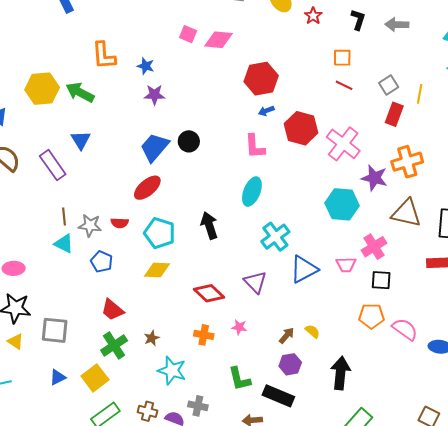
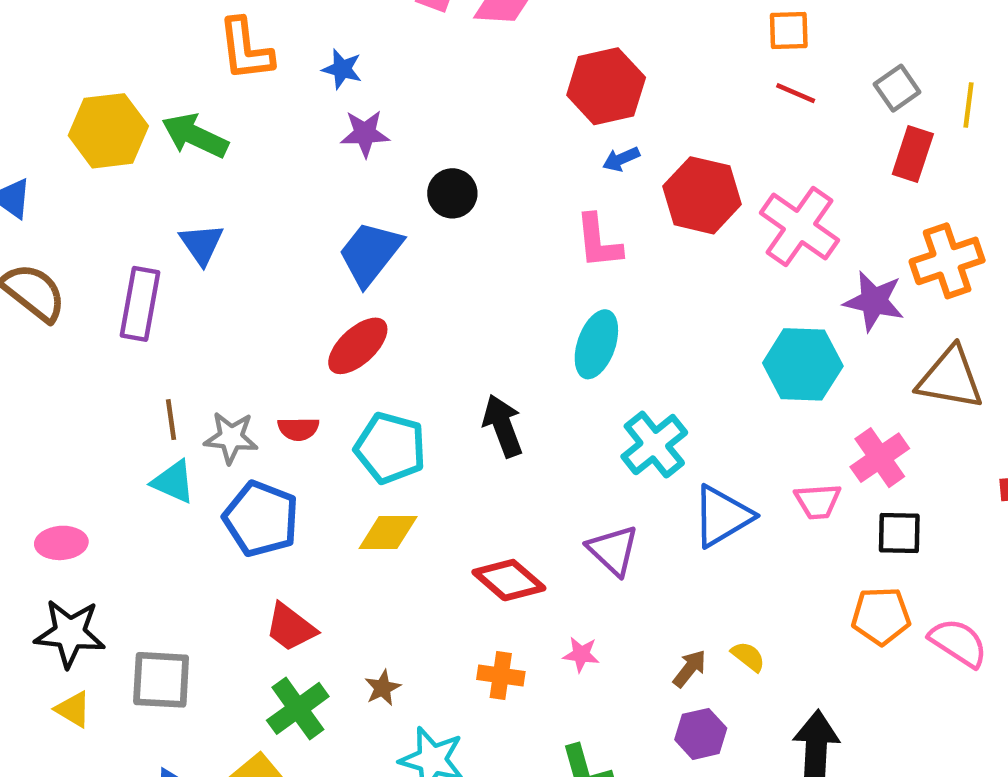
black circle: (189, 141) -> (452, 193), moved
purple rectangle: (53, 165) -> (140, 304), turned 48
blue pentagon: (102, 262) -> (261, 519), size x1.5

